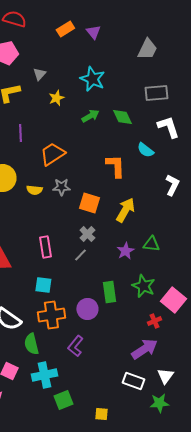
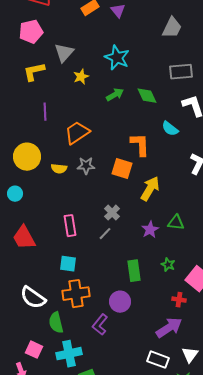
gray triangle: (39, 74) -> (64, 53), size x1.5
orange square: (89, 203) -> (122, 169), moved
green star: (143, 286) -> (168, 265), size x0.6
purple circle: (87, 309) -> (120, 302), moved
red cross: (154, 321) -> (179, 300), turned 32

